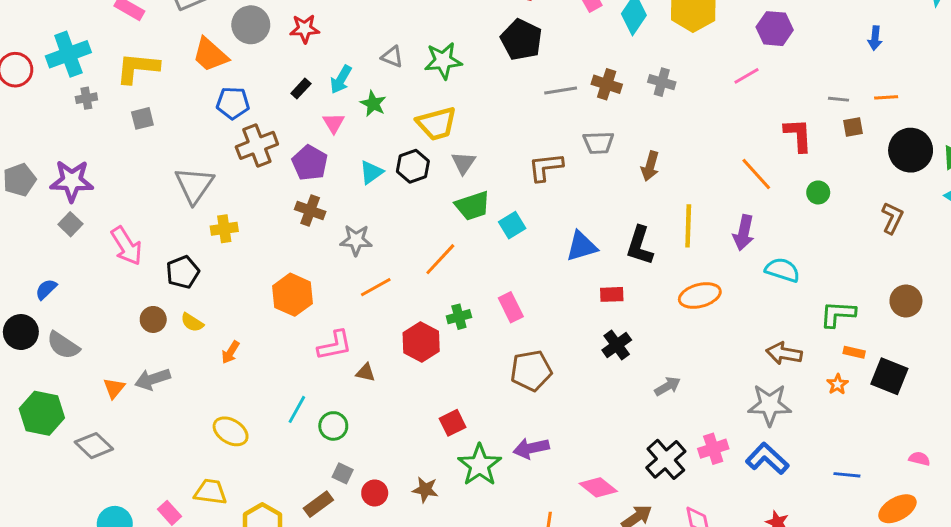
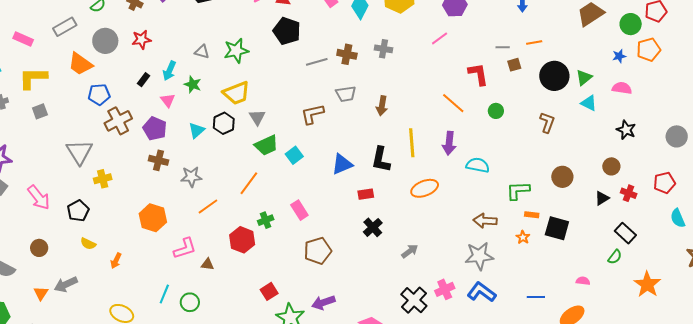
brown circle: (153, 319) -> (39, 248), moved

